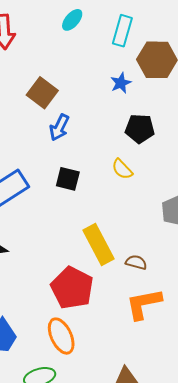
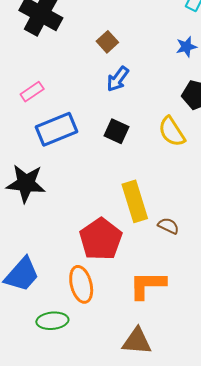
brown square: (42, 93) -> (107, 42), size x0.7
yellow semicircle: (122, 169) -> (172, 132), size x1.4
orange L-shape: (144, 304) -> (147, 285), moved

